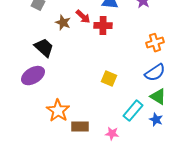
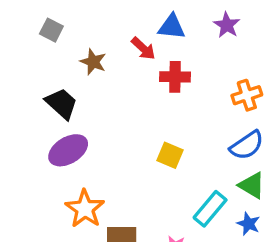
red arrow: (83, 17) -> (143, 48), moved
red cross: (103, 26) -> (175, 77), moved
purple ellipse: (33, 76) -> (68, 150), moved

